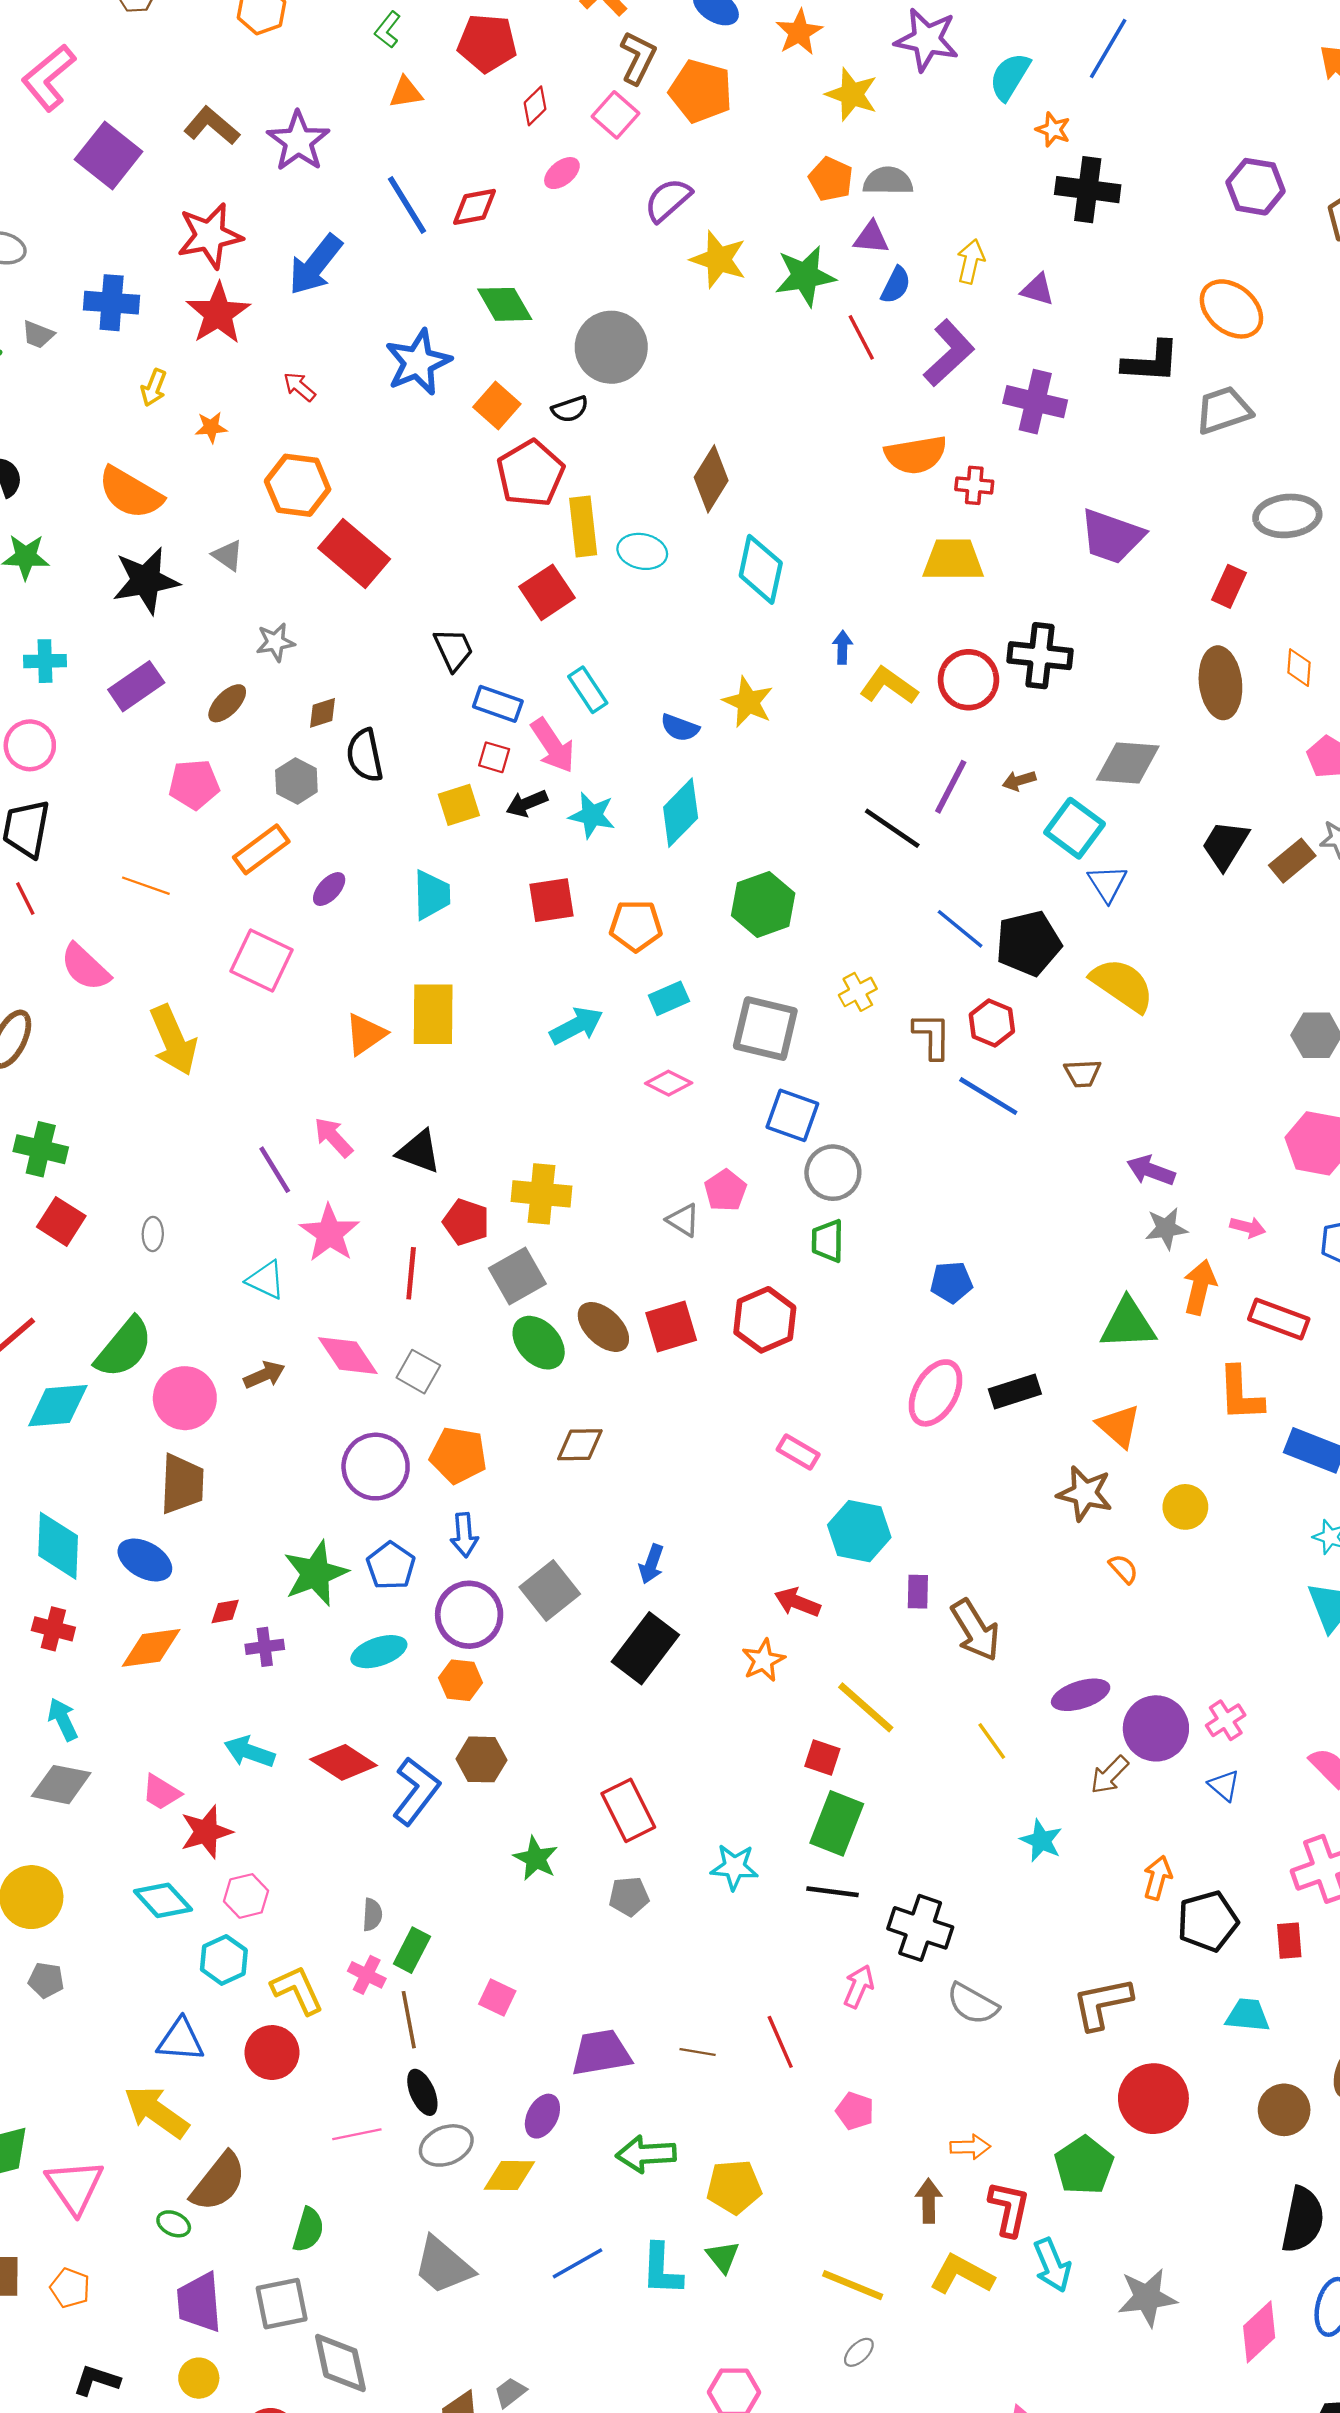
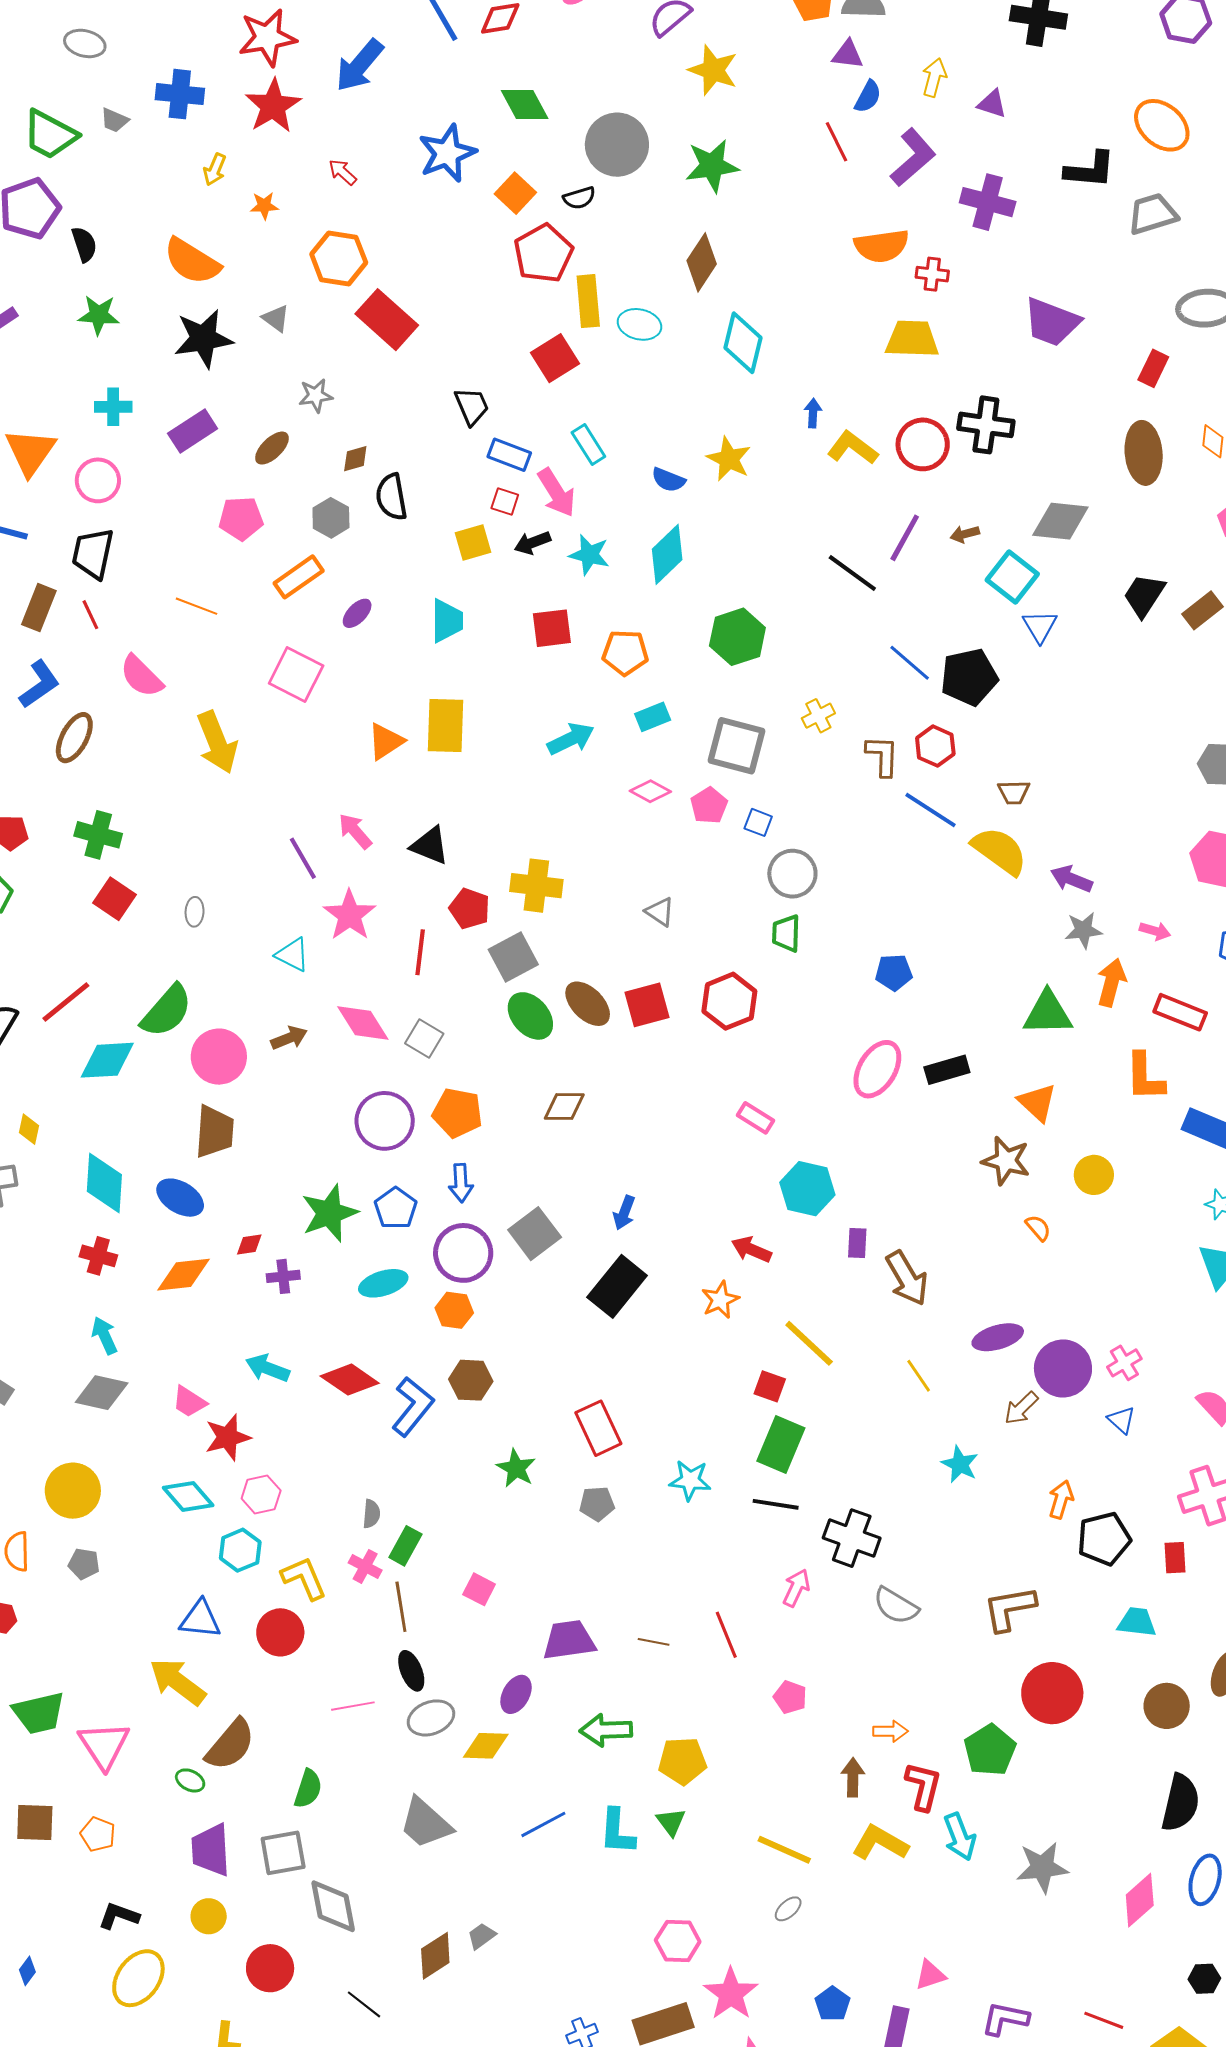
green star: (805, 276) -> (712, 166), moved
yellow semicircle: (1122, 985) -> (1000, 851), moved
blue square: (792, 1115) -> (758, 822), size x0.6
pink pentagon: (725, 1190) -> (709, 806), moved

